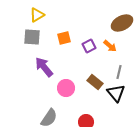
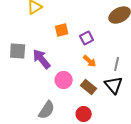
gray square: (32, 37) -> (18, 51), moved
orange arrow: (110, 46) -> (90, 61), moved
brown rectangle: (95, 82) -> (89, 87), moved

